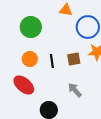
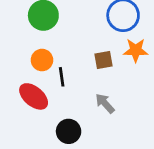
black line: (52, 61) -> (62, 77), moved

